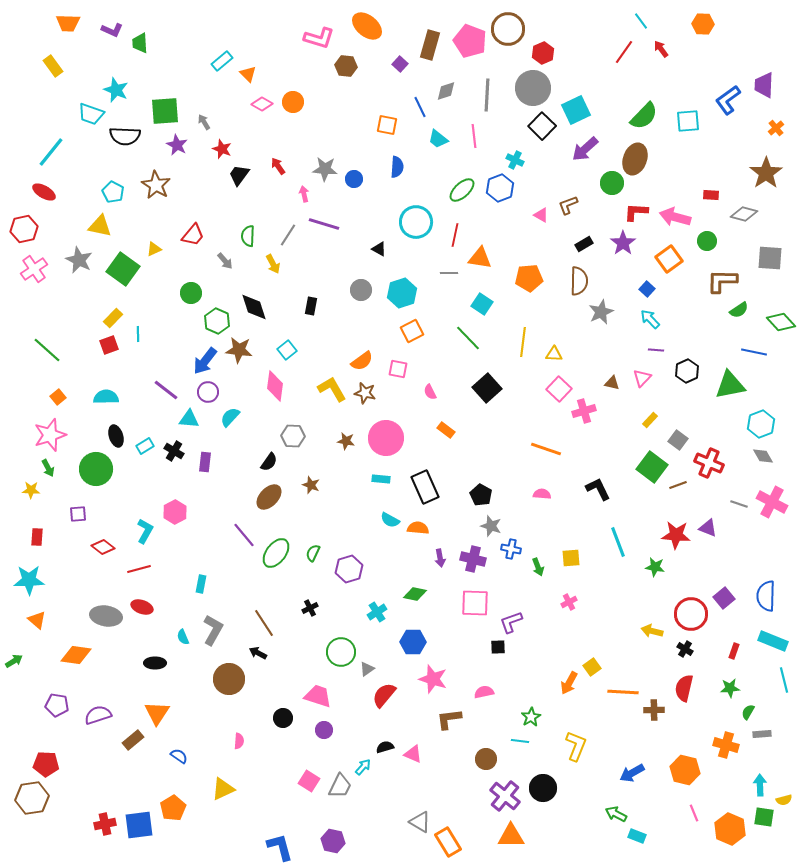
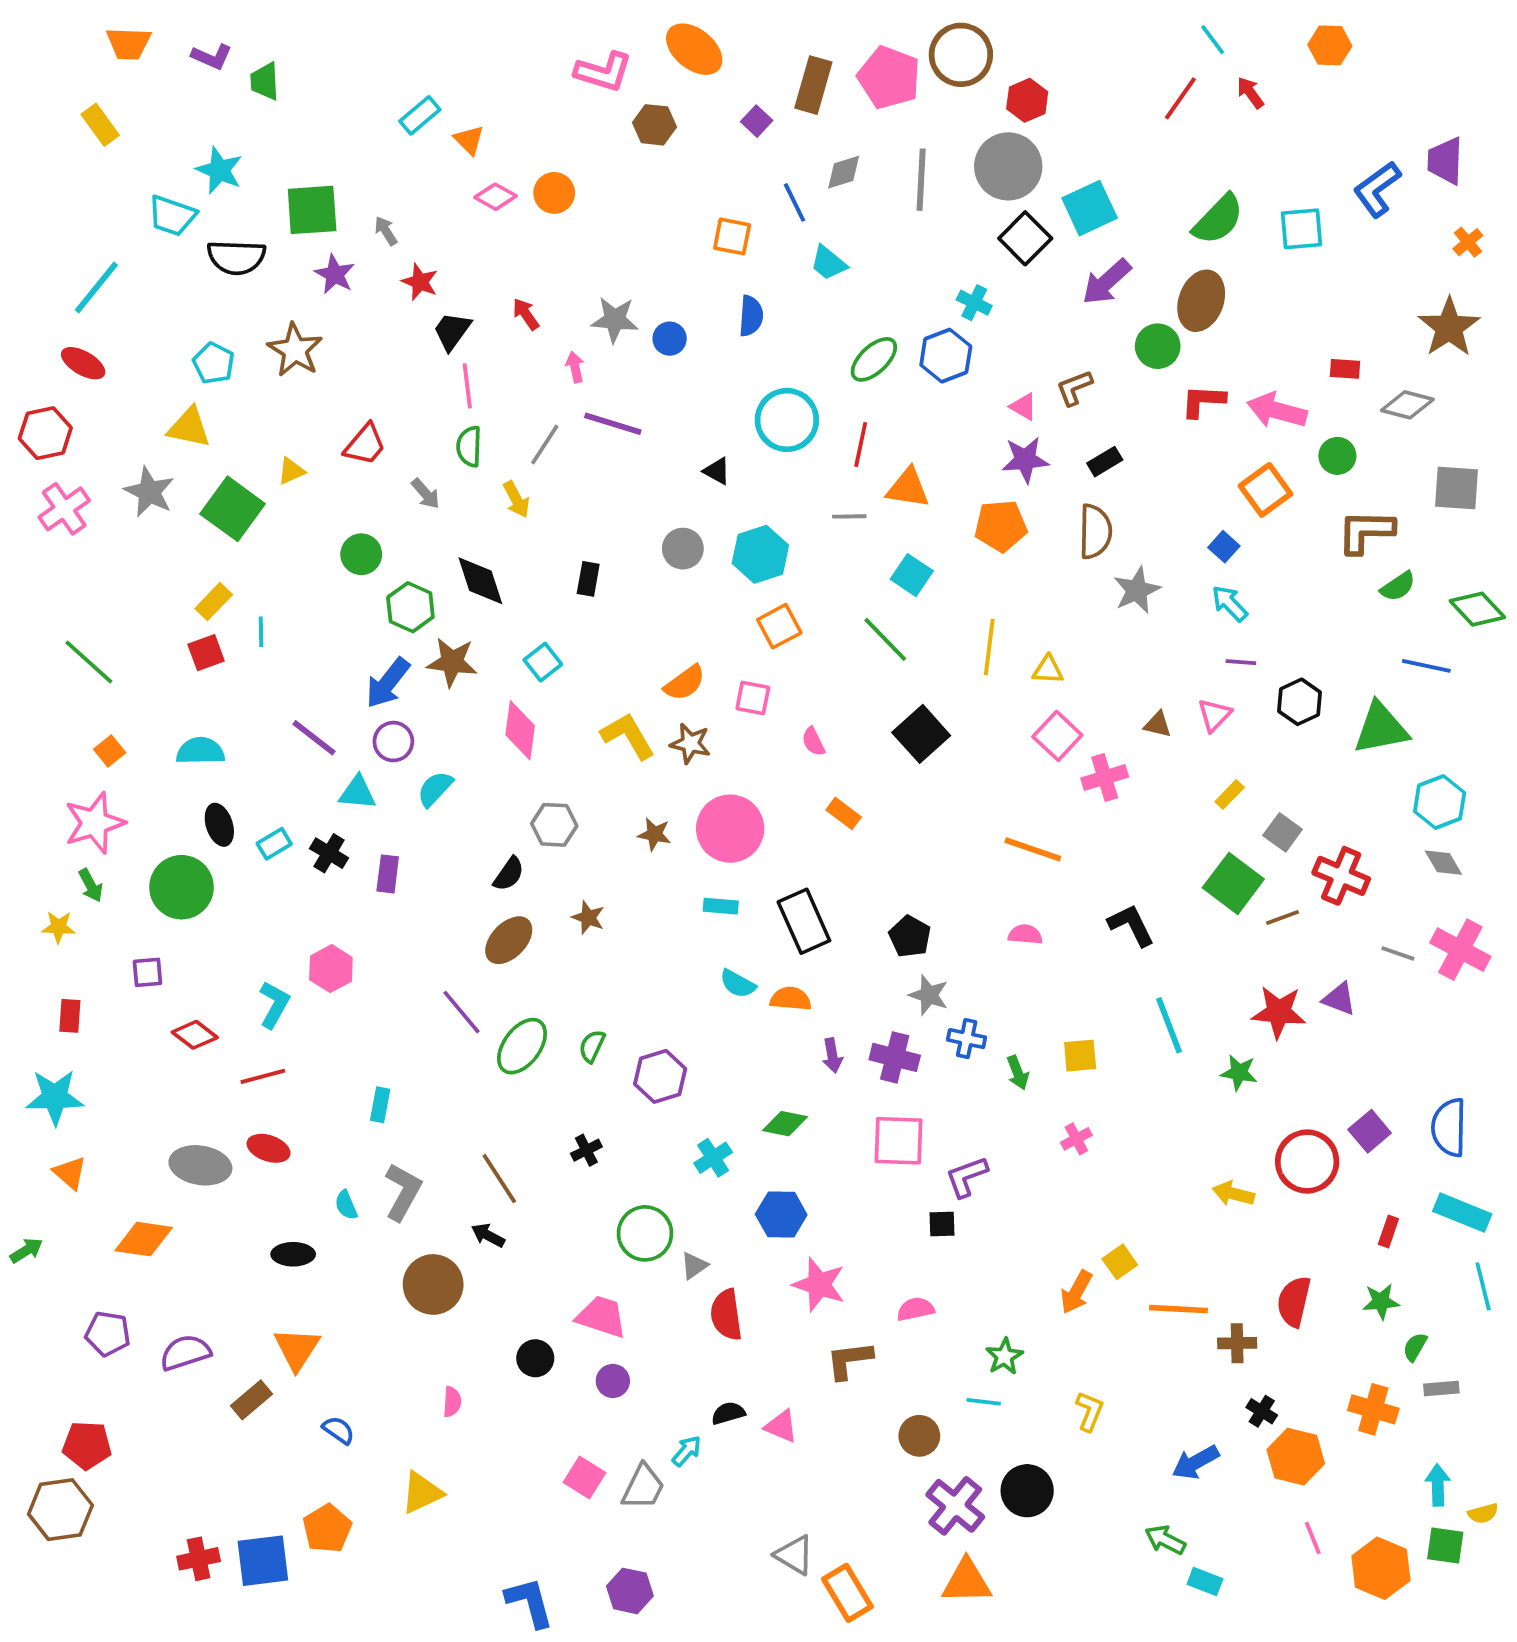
pink line: (474, 136) -> (467, 386), moved
purple star: (623, 243) -> (1025, 460), moved, turned 30
black cross: (685, 649) -> (1262, 1411), moved
red semicircle: (384, 695) -> (726, 1315), turned -48
yellow L-shape: (576, 746) -> (1090, 1411), size x0.7

